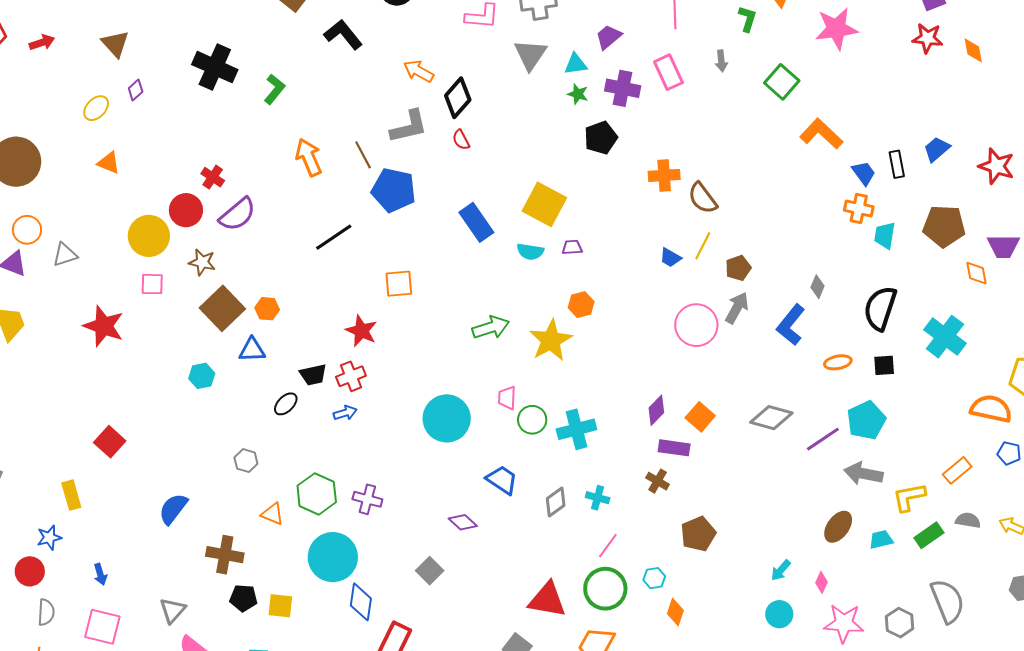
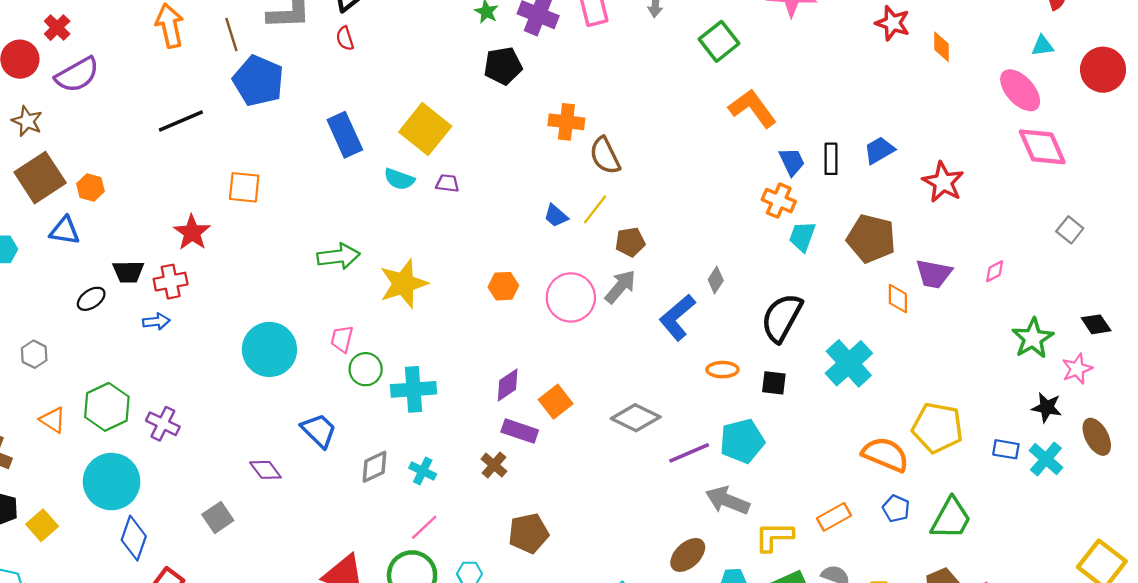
orange hexagon: (581, 305) -> (503, 286), moved
yellow square: (280, 606) -> (42, 525), turned 32

